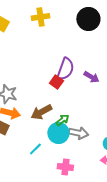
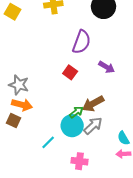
purple semicircle: (65, 69) -> (82, 42), moved
brown arrow: (41, 112) -> (93, 104), moved
gray arrow: (78, 133) -> (93, 126), turned -54

